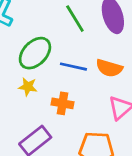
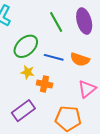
yellow star: (28, 87) -> (28, 72), moved

